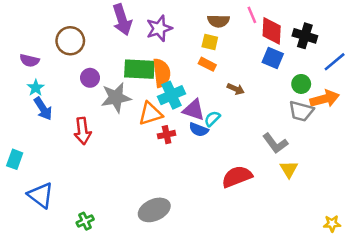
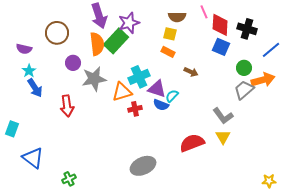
green rectangle: (139, 69) -> (116, 41), moved, turned -50
orange semicircle: (162, 73) -> (97, 44), moved
gray trapezoid: (301, 111) -> (244, 90), turned 125
yellow triangle: (289, 169) -> (223, 137), moved
gray ellipse: (154, 210) -> (143, 166), moved

